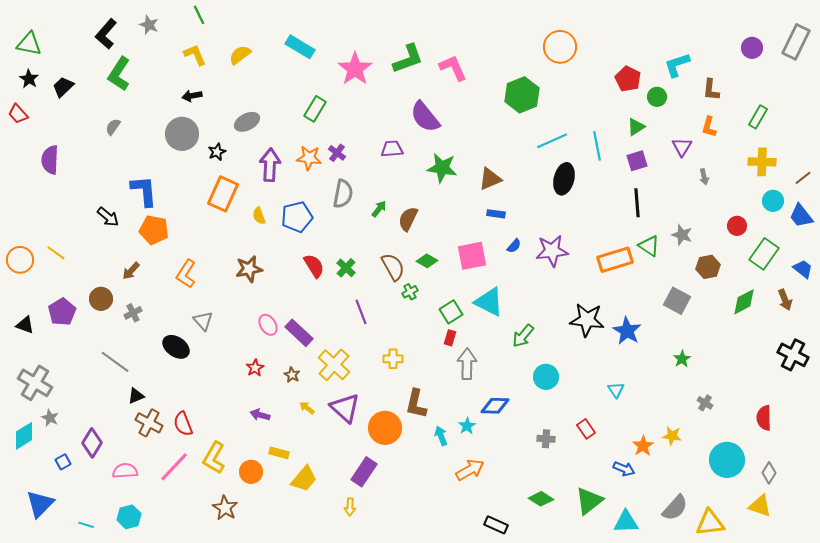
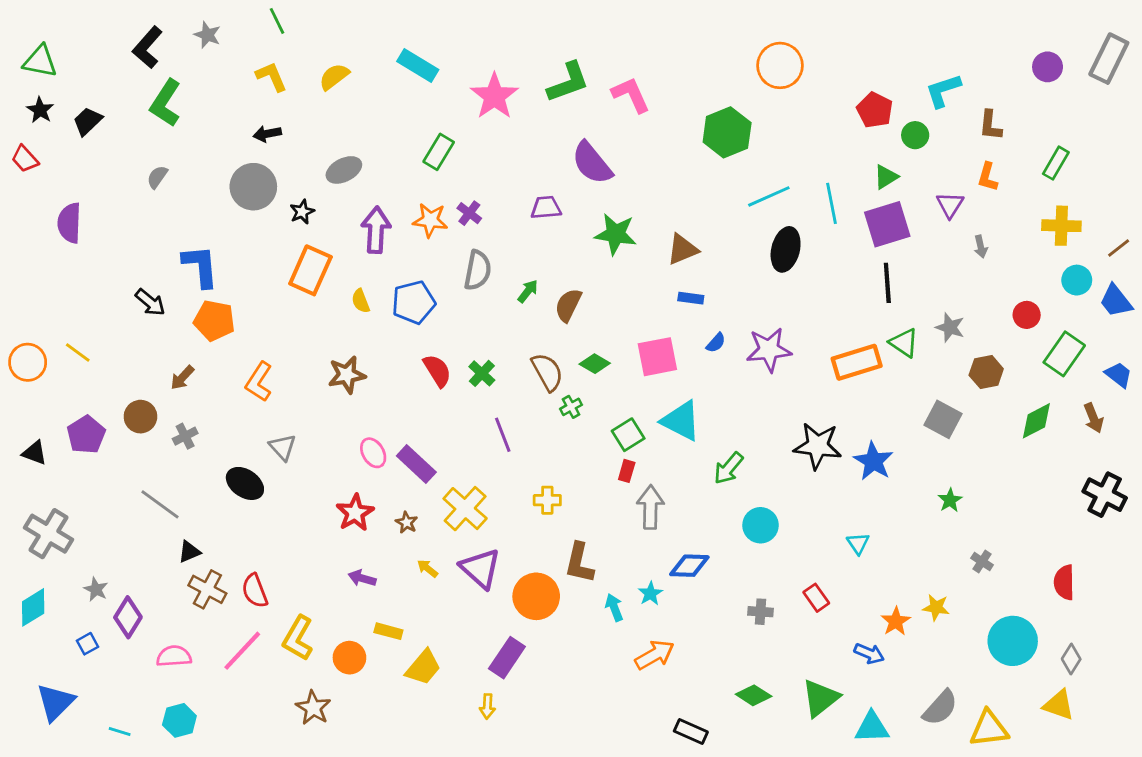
purple square: (637, 161) -> (887, 224), size x1.6
red star: (255, 368) -> (355, 513), size x1.5
gray star: (50, 418) -> (96, 589), moved

